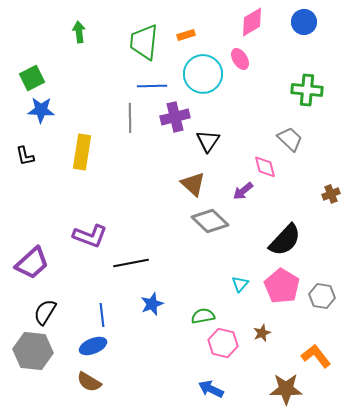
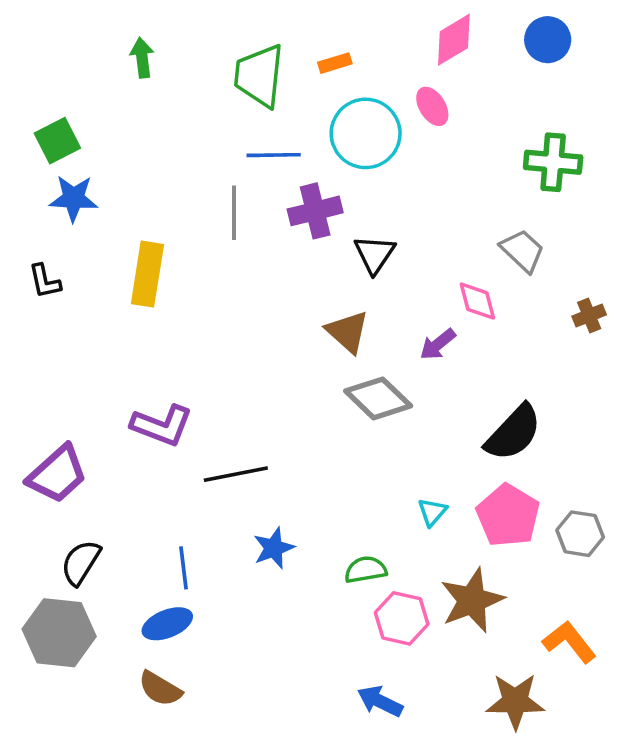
brown cross: (331, 194) -> (589, 315), moved
brown star: (262, 333) -> (472, 600), size x2.0

